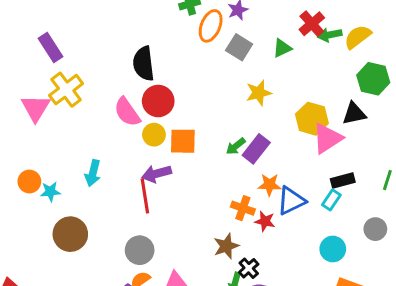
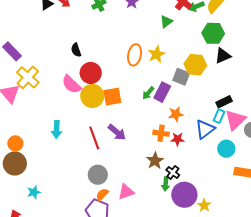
orange ellipse: (211, 26) -> (135, 55), moved
gray square: (239, 47) -> (181, 77), moved
black semicircle: (144, 64) -> (76, 50), size x0.6
green hexagon: (373, 79) -> (213, 33), moved
yellow circle: (154, 135) -> (92, 96), size x1.5
pink triangle: (327, 138) -> (235, 120), moved
purple arrow: (157, 174) -> (117, 132), moved, turned -114
cyan star: (50, 192) -> (34, 192), moved
blue triangle: (291, 201) -> (205, 129), moved
brown circle: (70, 234) -> (15, 163), moved

